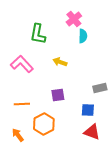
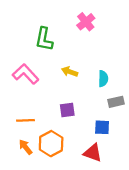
cyan semicircle: (83, 36) -> (103, 79), moved
red triangle: (92, 132) -> (93, 153), moved
orange arrow: (18, 135) -> (26, 147), moved

